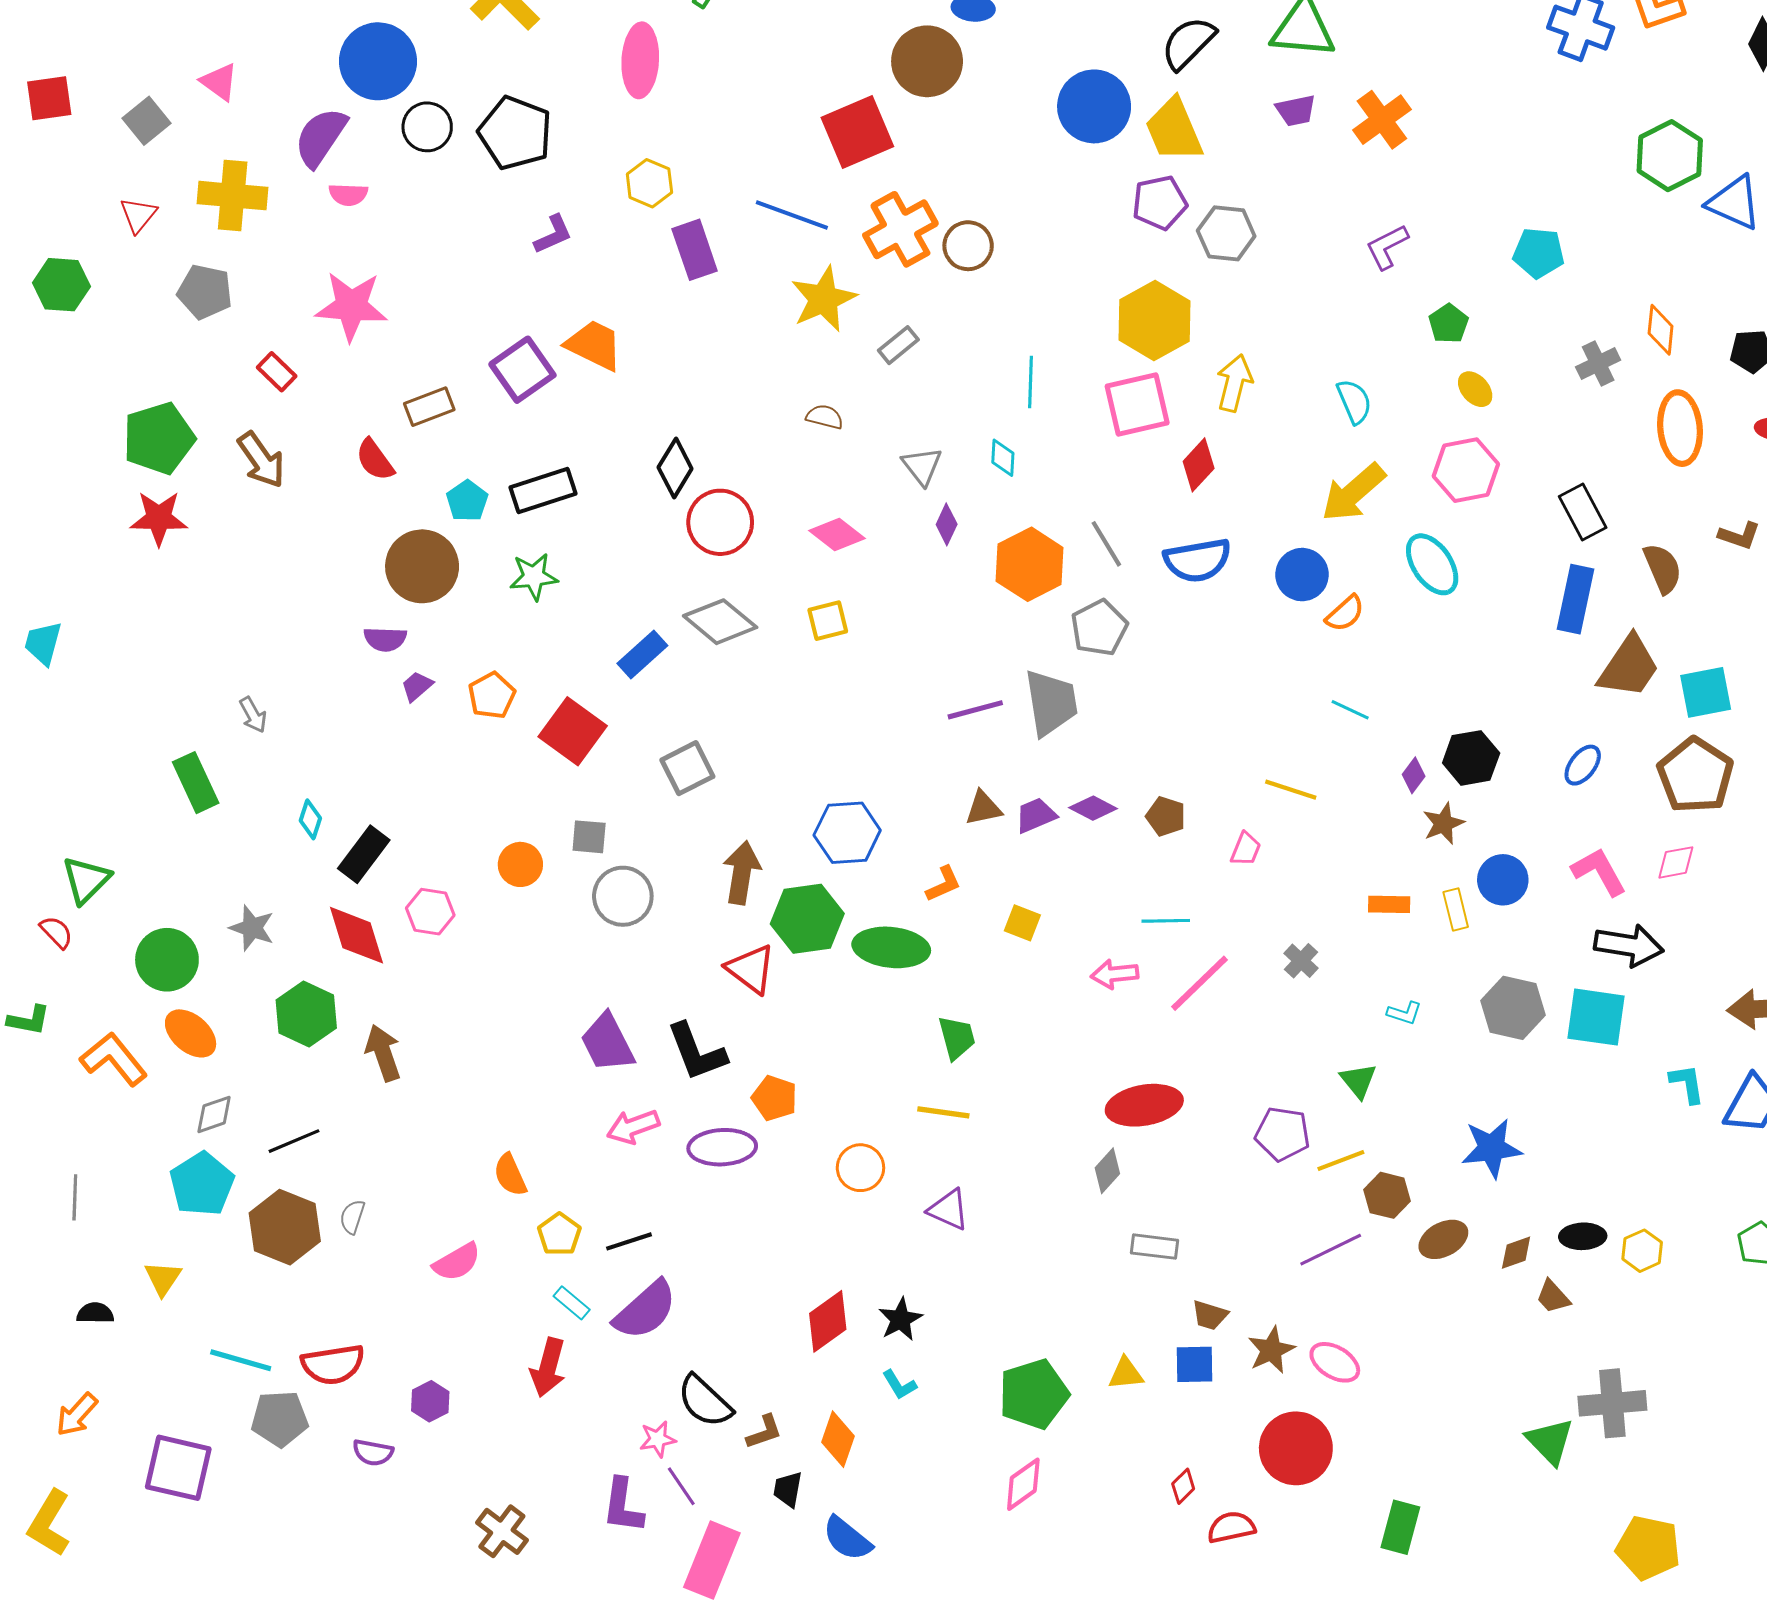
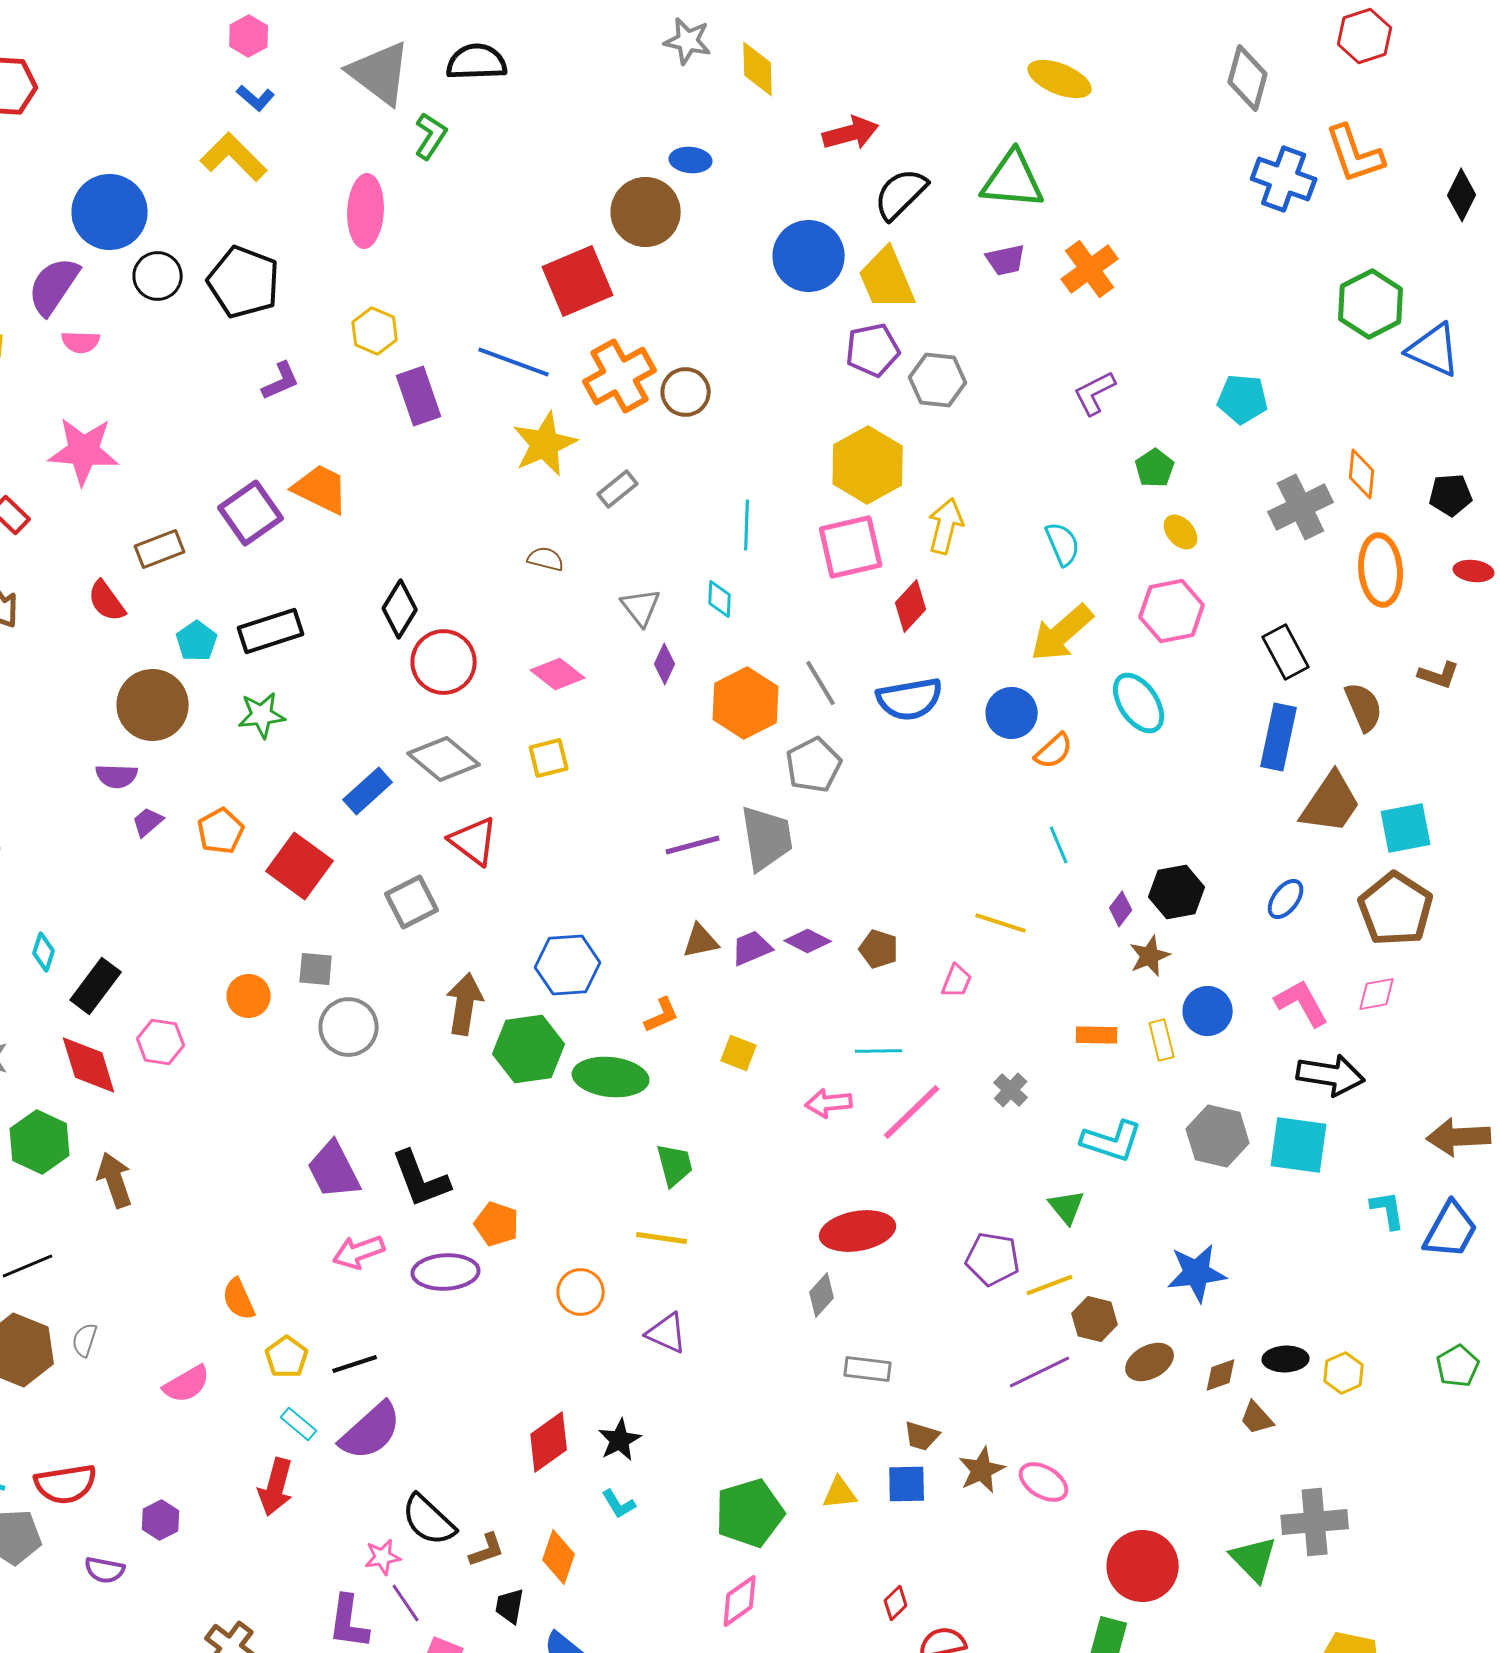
gray cross: (1598, 364) -> (1301, 507), size x1.5
cyan line: (1350, 710) -> (1059, 845), turned 42
red triangle: (751, 969) -> (474, 841), moved
cyan L-shape: (1404, 1013) -> (1112, 1141), size x1.8
red circle: (1296, 1448) -> (1143, 1566), moved

